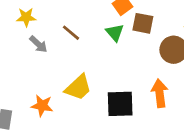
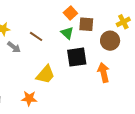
black square: (120, 104) -> (77, 57), moved
orange star: (42, 106) -> (29, 98), moved

